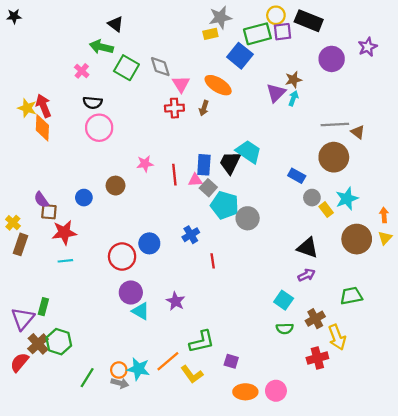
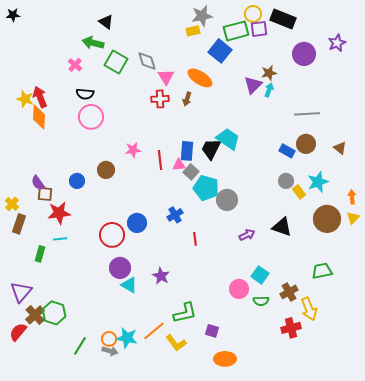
brown triangle: (358, 132) -> (340, 148), moved
brown circle: (334, 157) -> (306, 144), size x0.7
blue rectangle: (297, 176) -> (287, 151), moved
purple arrow: (307, 275) -> (247, 235), moved
green rectangle: (43, 307) -> (40, 254), moved
pink circle: (276, 391) -> (239, 289), moved

